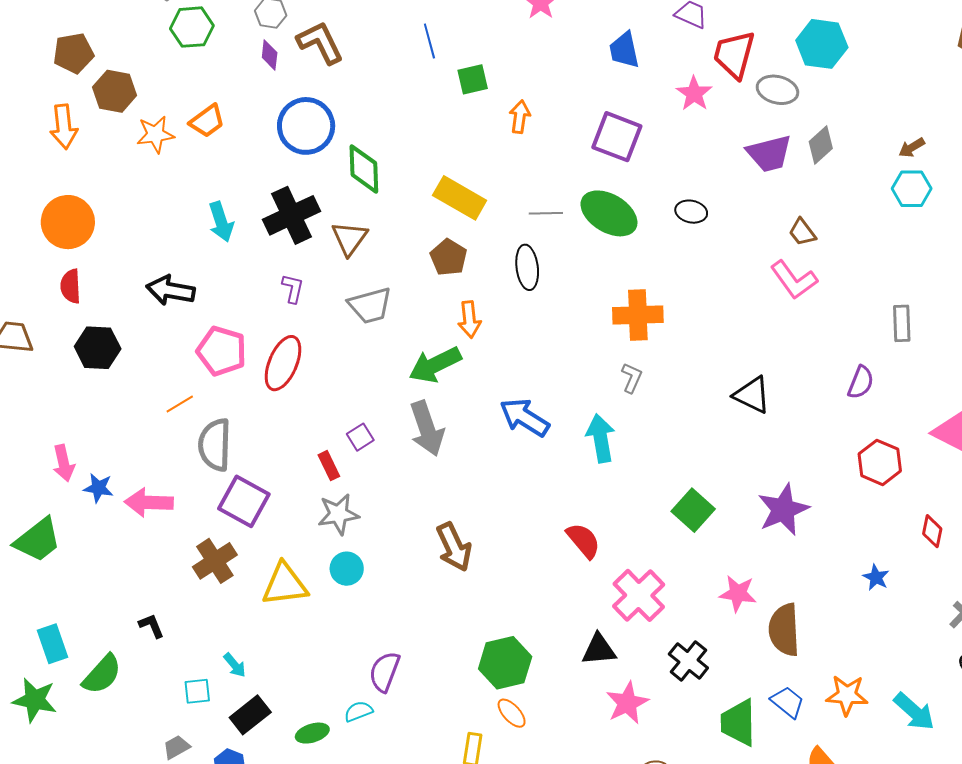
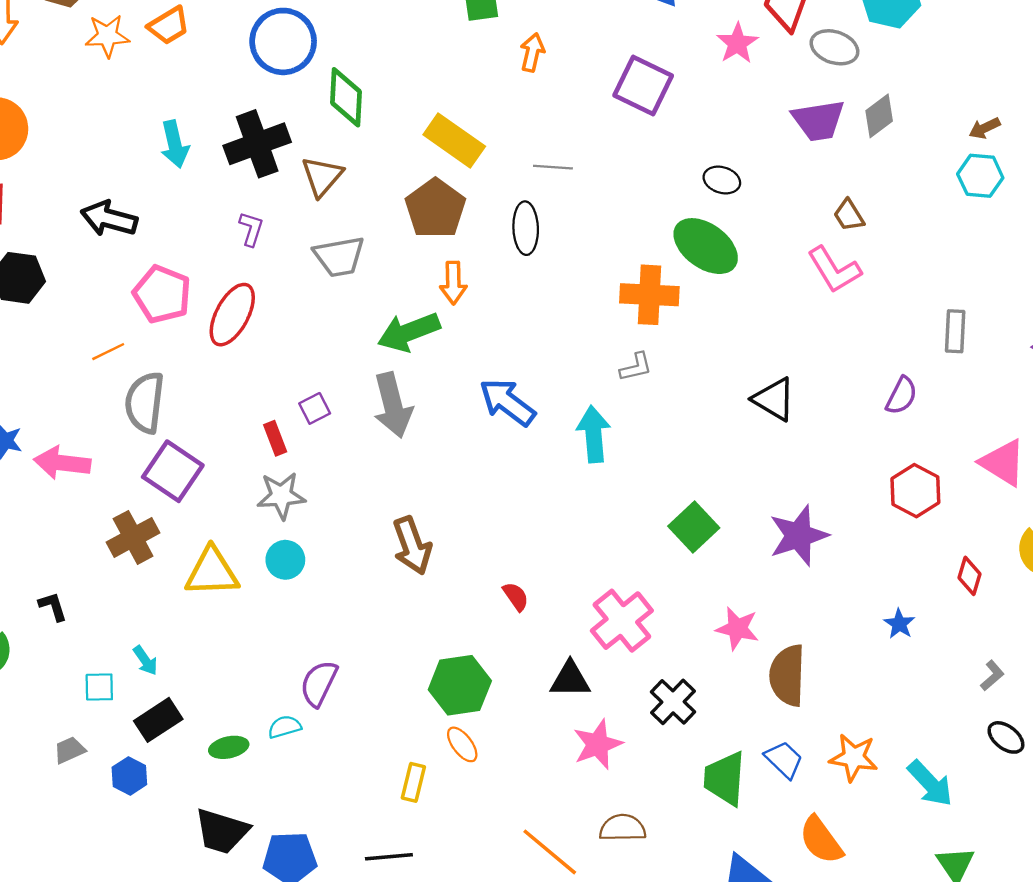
green ellipse: (609, 213) -> (706, 246), moved
brown pentagon: (449, 257) -> (435, 209), size x1.4
gray L-shape: (632, 378) -> (636, 367), turned 48
red semicircle: (583, 541) -> (516, 596), moved, size x0.7

